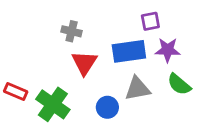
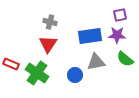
purple square: (150, 21) -> (120, 15), moved
red triangle: (84, 63) -> (48, 44), moved

